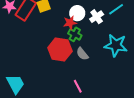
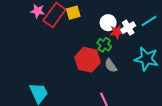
red star: (70, 23) -> (117, 32), moved

